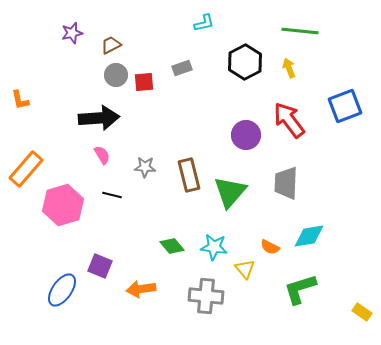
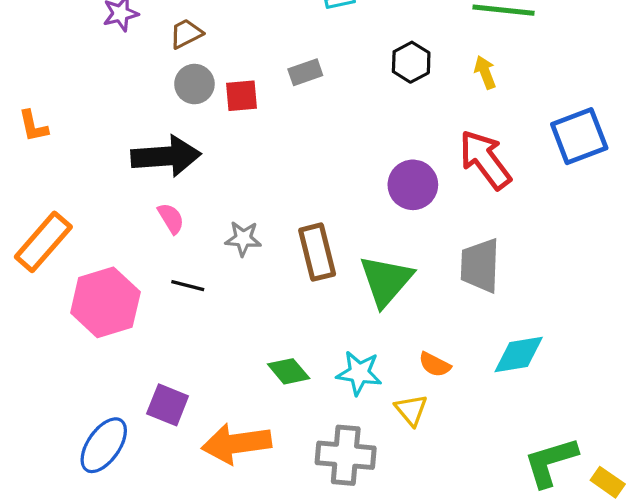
black hexagon: (245, 62) -> (411, 62), size x0.7
orange semicircle: (270, 247) -> (435, 365), moved
orange arrow: (141, 289) -> (236, 444), size x1.4
green L-shape: (300, 289) -> (551, 462), moved

